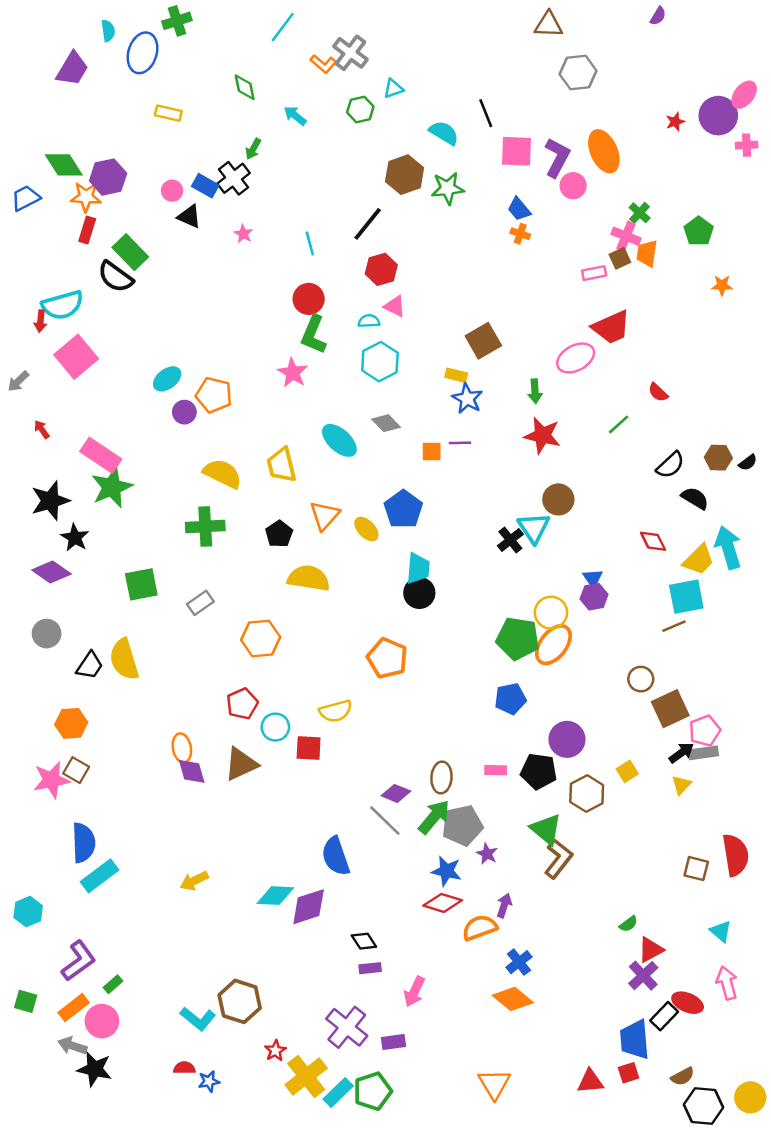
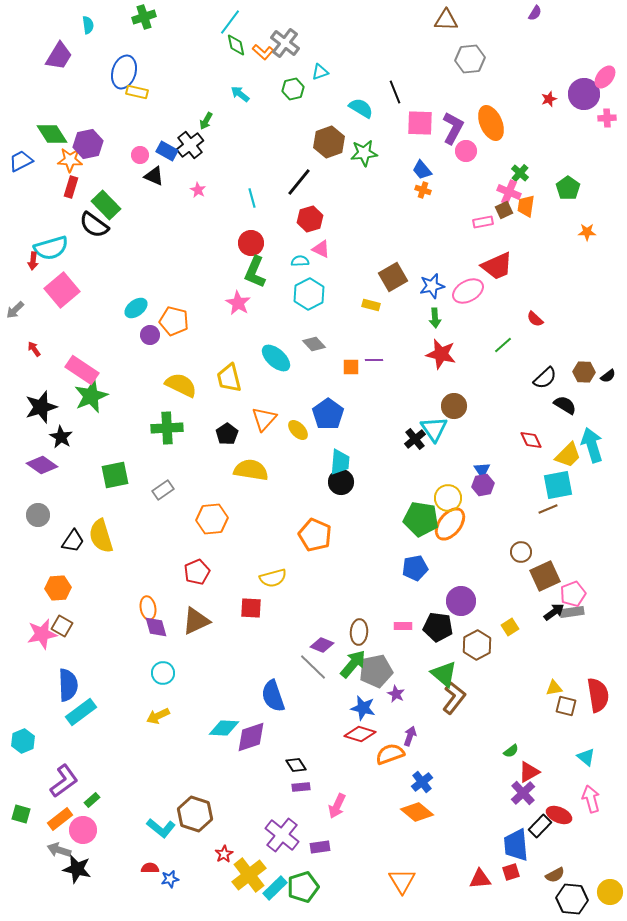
blue ellipse: (143, 53) -> (124, 72), moved
green diamond: (245, 87) -> (236, 45), moved
blue star: (467, 399) -> (432, 286), moved, turned 30
cyan circle: (275, 727) -> (163, 673), moved
yellow triangle: (681, 785) -> (554, 688), moved, turned 36

